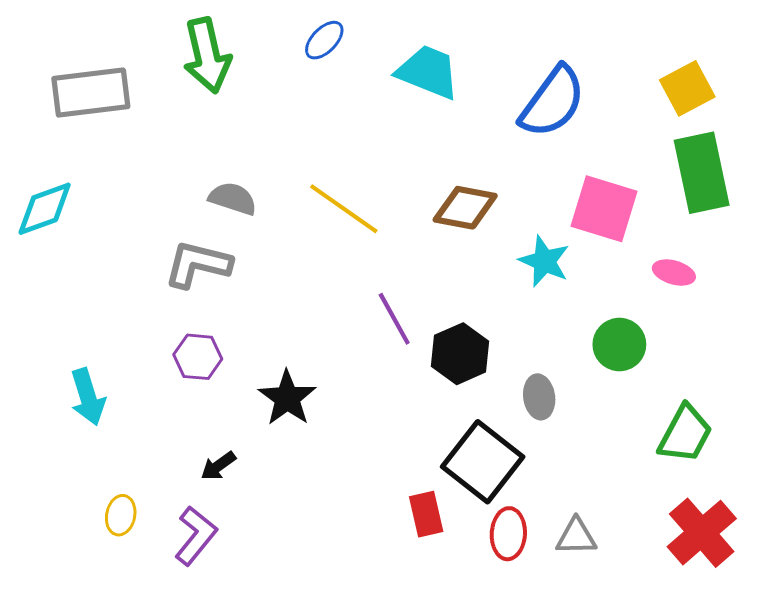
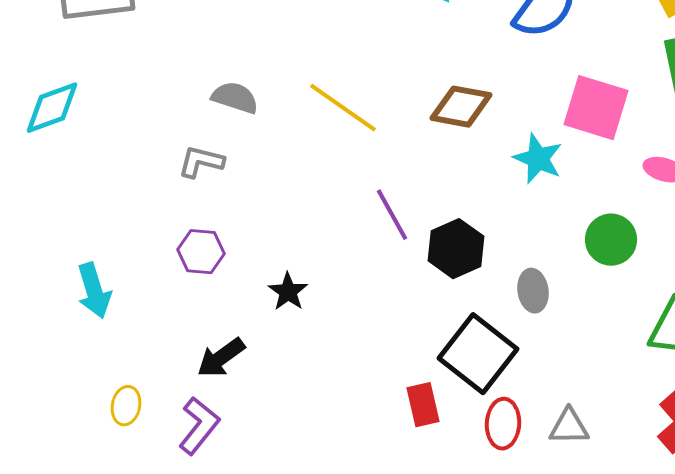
gray L-shape: (198, 264) -> (201, 162), size x0.7
black star: (287, 398) -> (288, 292), size x0.7
black arrow: (218, 466) -> (221, 358), size x1.4

